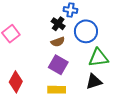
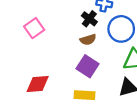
red diamond: (16, 82) -> (38, 84), turned 55

